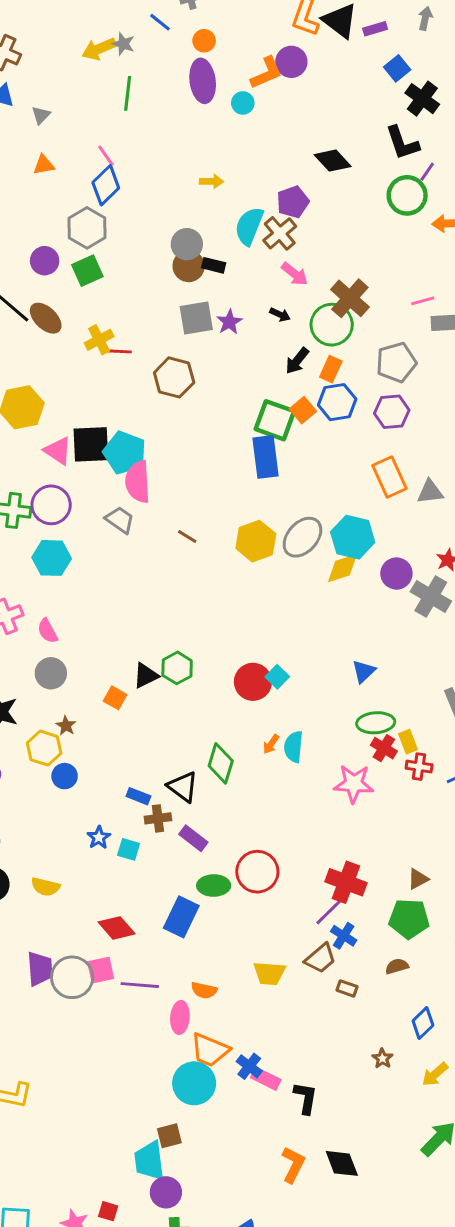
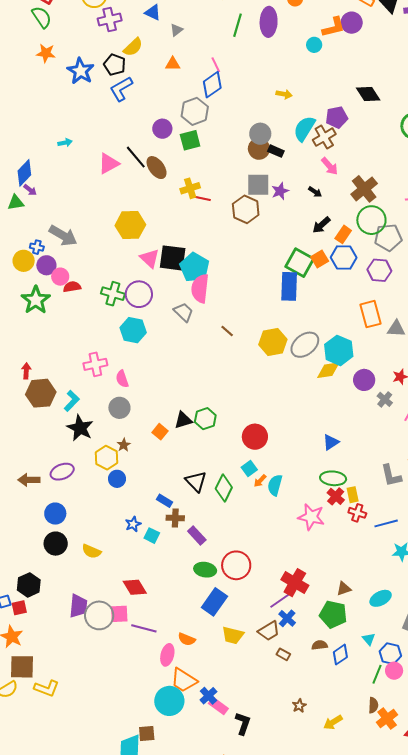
purple ellipse: (203, 81) -> (269, 22), moved
green circle: (332, 325) -> (371, 220), moved
brown hexagon: (174, 377) -> (246, 209), moved
gray cross: (431, 596) -> (385, 399), size x0.6
cyan square: (277, 677) -> (249, 469), moved
black triangle: (183, 787) -> (196, 481), moved
blue rectangle: (181, 917) -> (214, 602), moved
blue diamond: (423, 1023) -> (340, 655), moved

